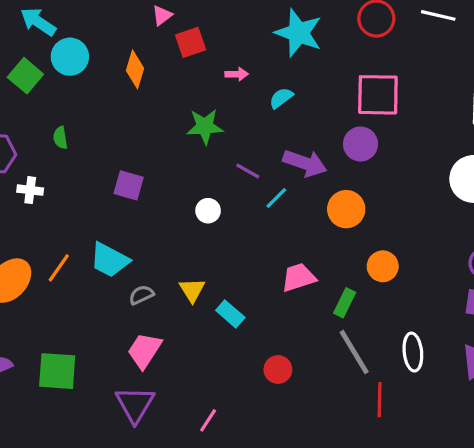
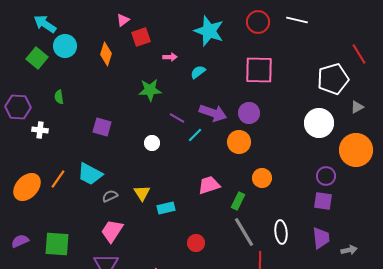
purple circle: (360, 144) -> (249, 113), moved
cyan rectangle: (230, 314) -> (166, 208), turned -54

